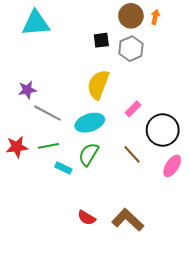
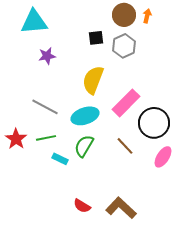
purple star: (27, 90) -> (47, 56), moved
pink rectangle: (133, 109) -> (126, 103), size x1.8
red star: (17, 147) -> (16, 139), turned -30

